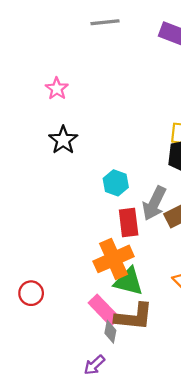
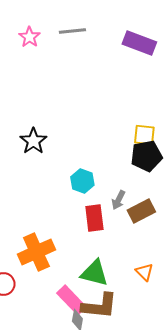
pink star: (57, 89) -> (29, 37), moved
gray arrow: (154, 203) -> (118, 200), size x0.6
orange cross: (114, 259) -> (36, 252), moved

